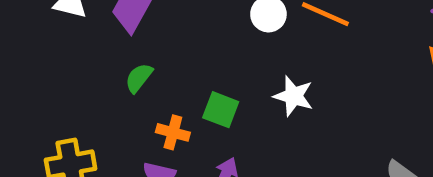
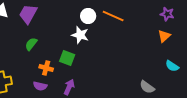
white star: (293, 96) -> (80, 35), moved

